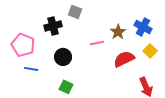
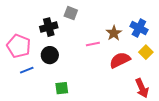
black circle: (63, 57) -> (50, 55), moved
blue line: (31, 69) -> (27, 70), turned -32
green square: (66, 87) -> (62, 88), turned -32

